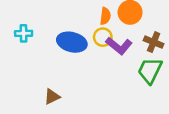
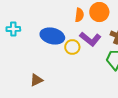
yellow circle: (103, 37) -> (72, 47), moved

